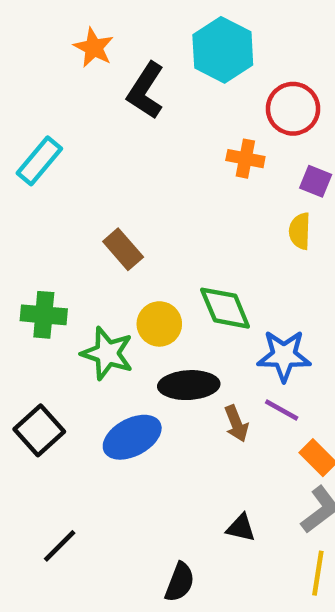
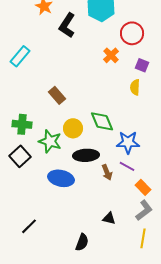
orange cross: (245, 159) -> (111, 55), turned 35
black square: (39, 430) -> (20, 156), moved
blue ellipse: (132, 437) -> (61, 178), turned 40

